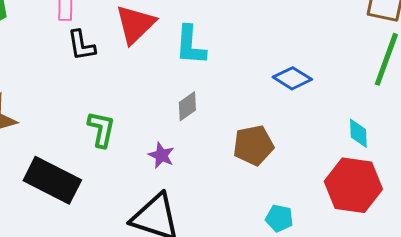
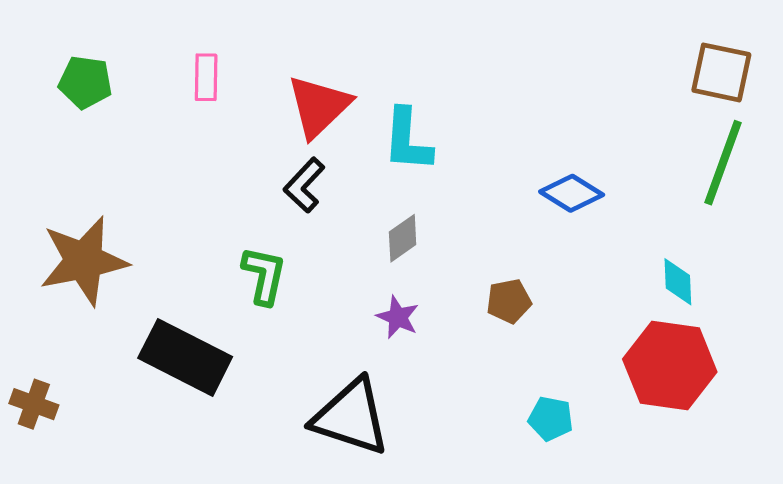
black L-shape: (81, 45) -> (304, 185), moved, turned 52
brown pentagon: (253, 145) -> (509, 301), size x0.7
purple star: (161, 155) -> (398, 317), moved

